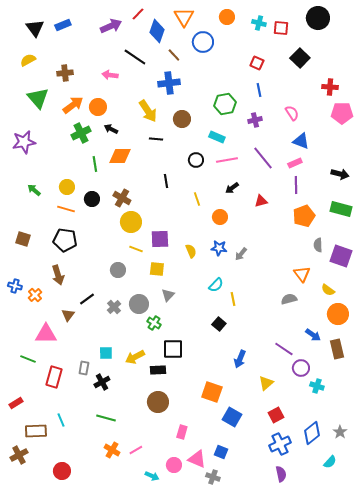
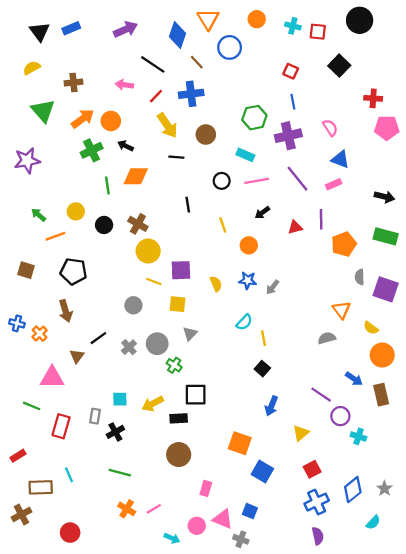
red line: (138, 14) -> (156, 96), moved
purple cross: (255, 120) -> (288, 136), size x1.6
purple line: (296, 185) -> (321, 219), moved
orange line: (66, 209) -> (55, 236), moved, turned -36
black square: (219, 324) -> (262, 369), moved

